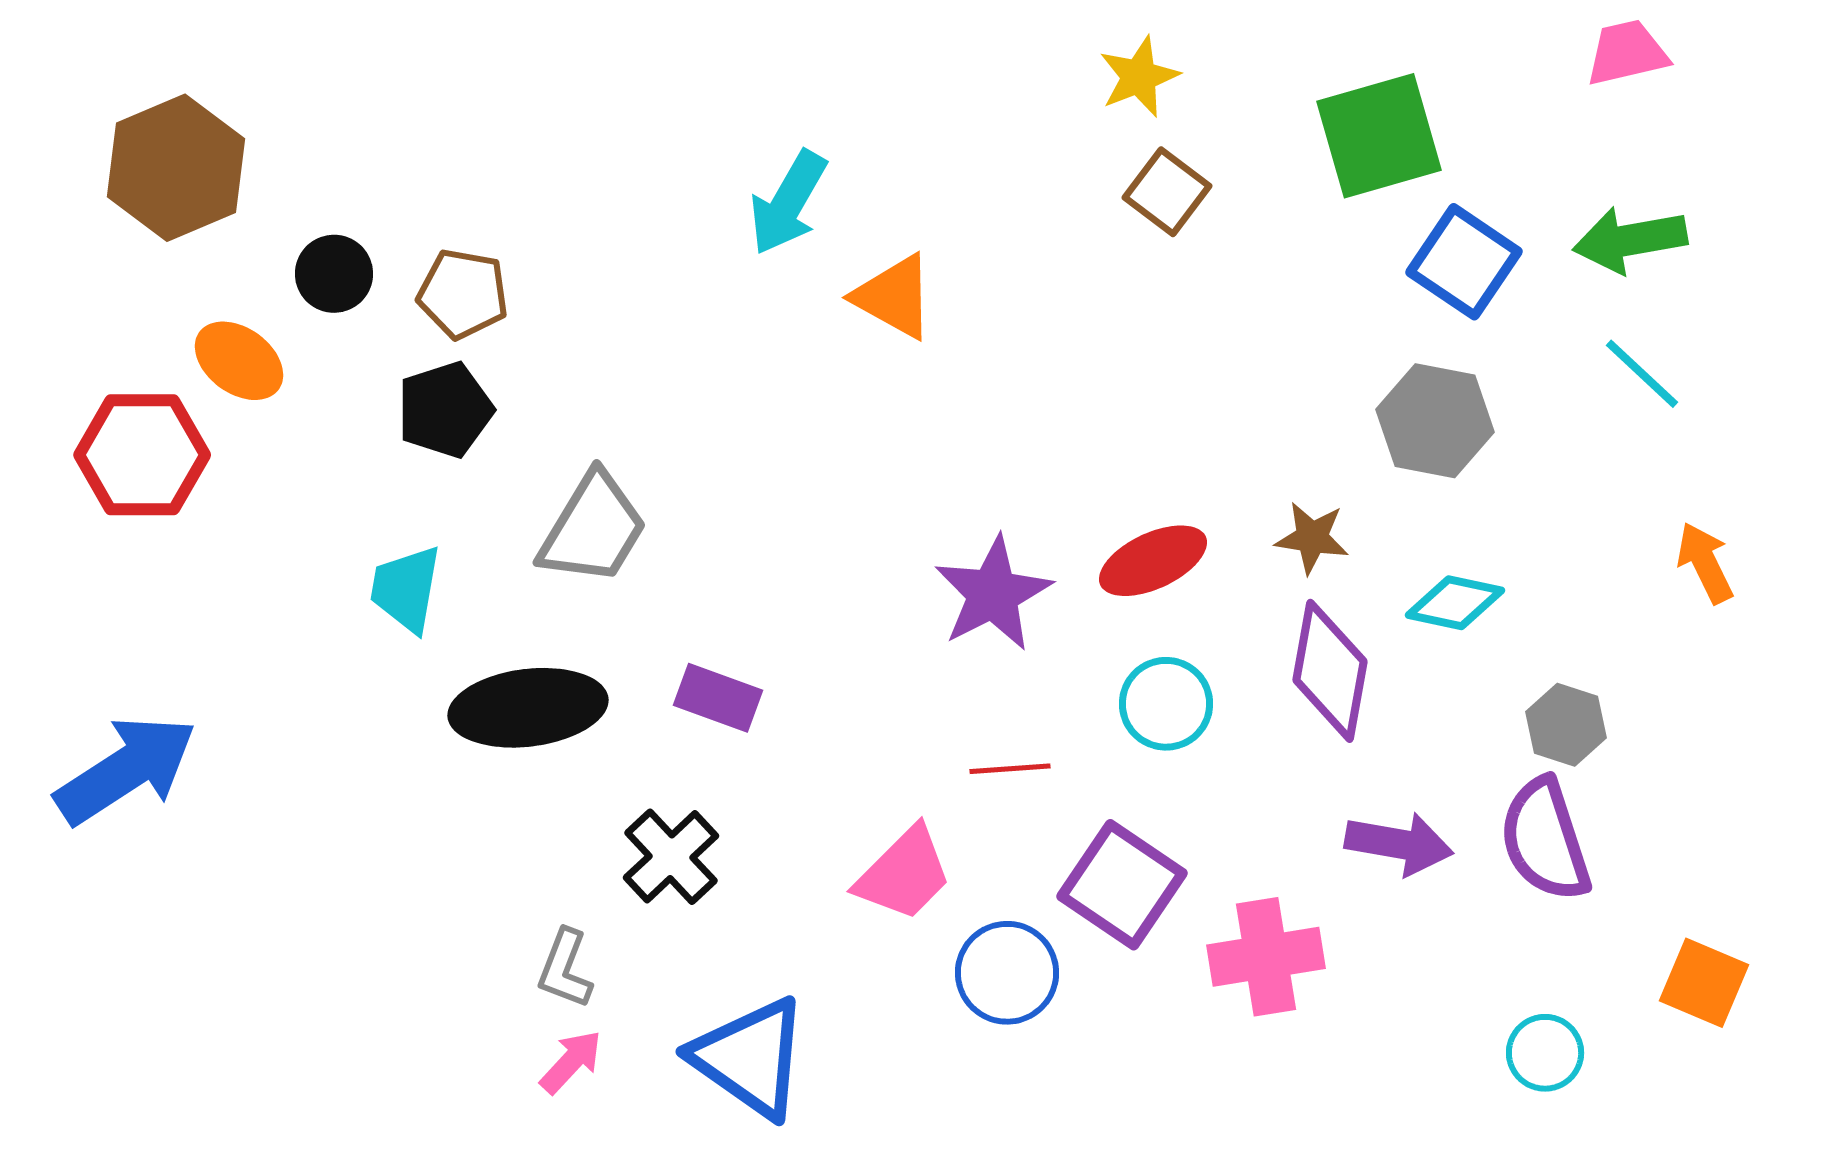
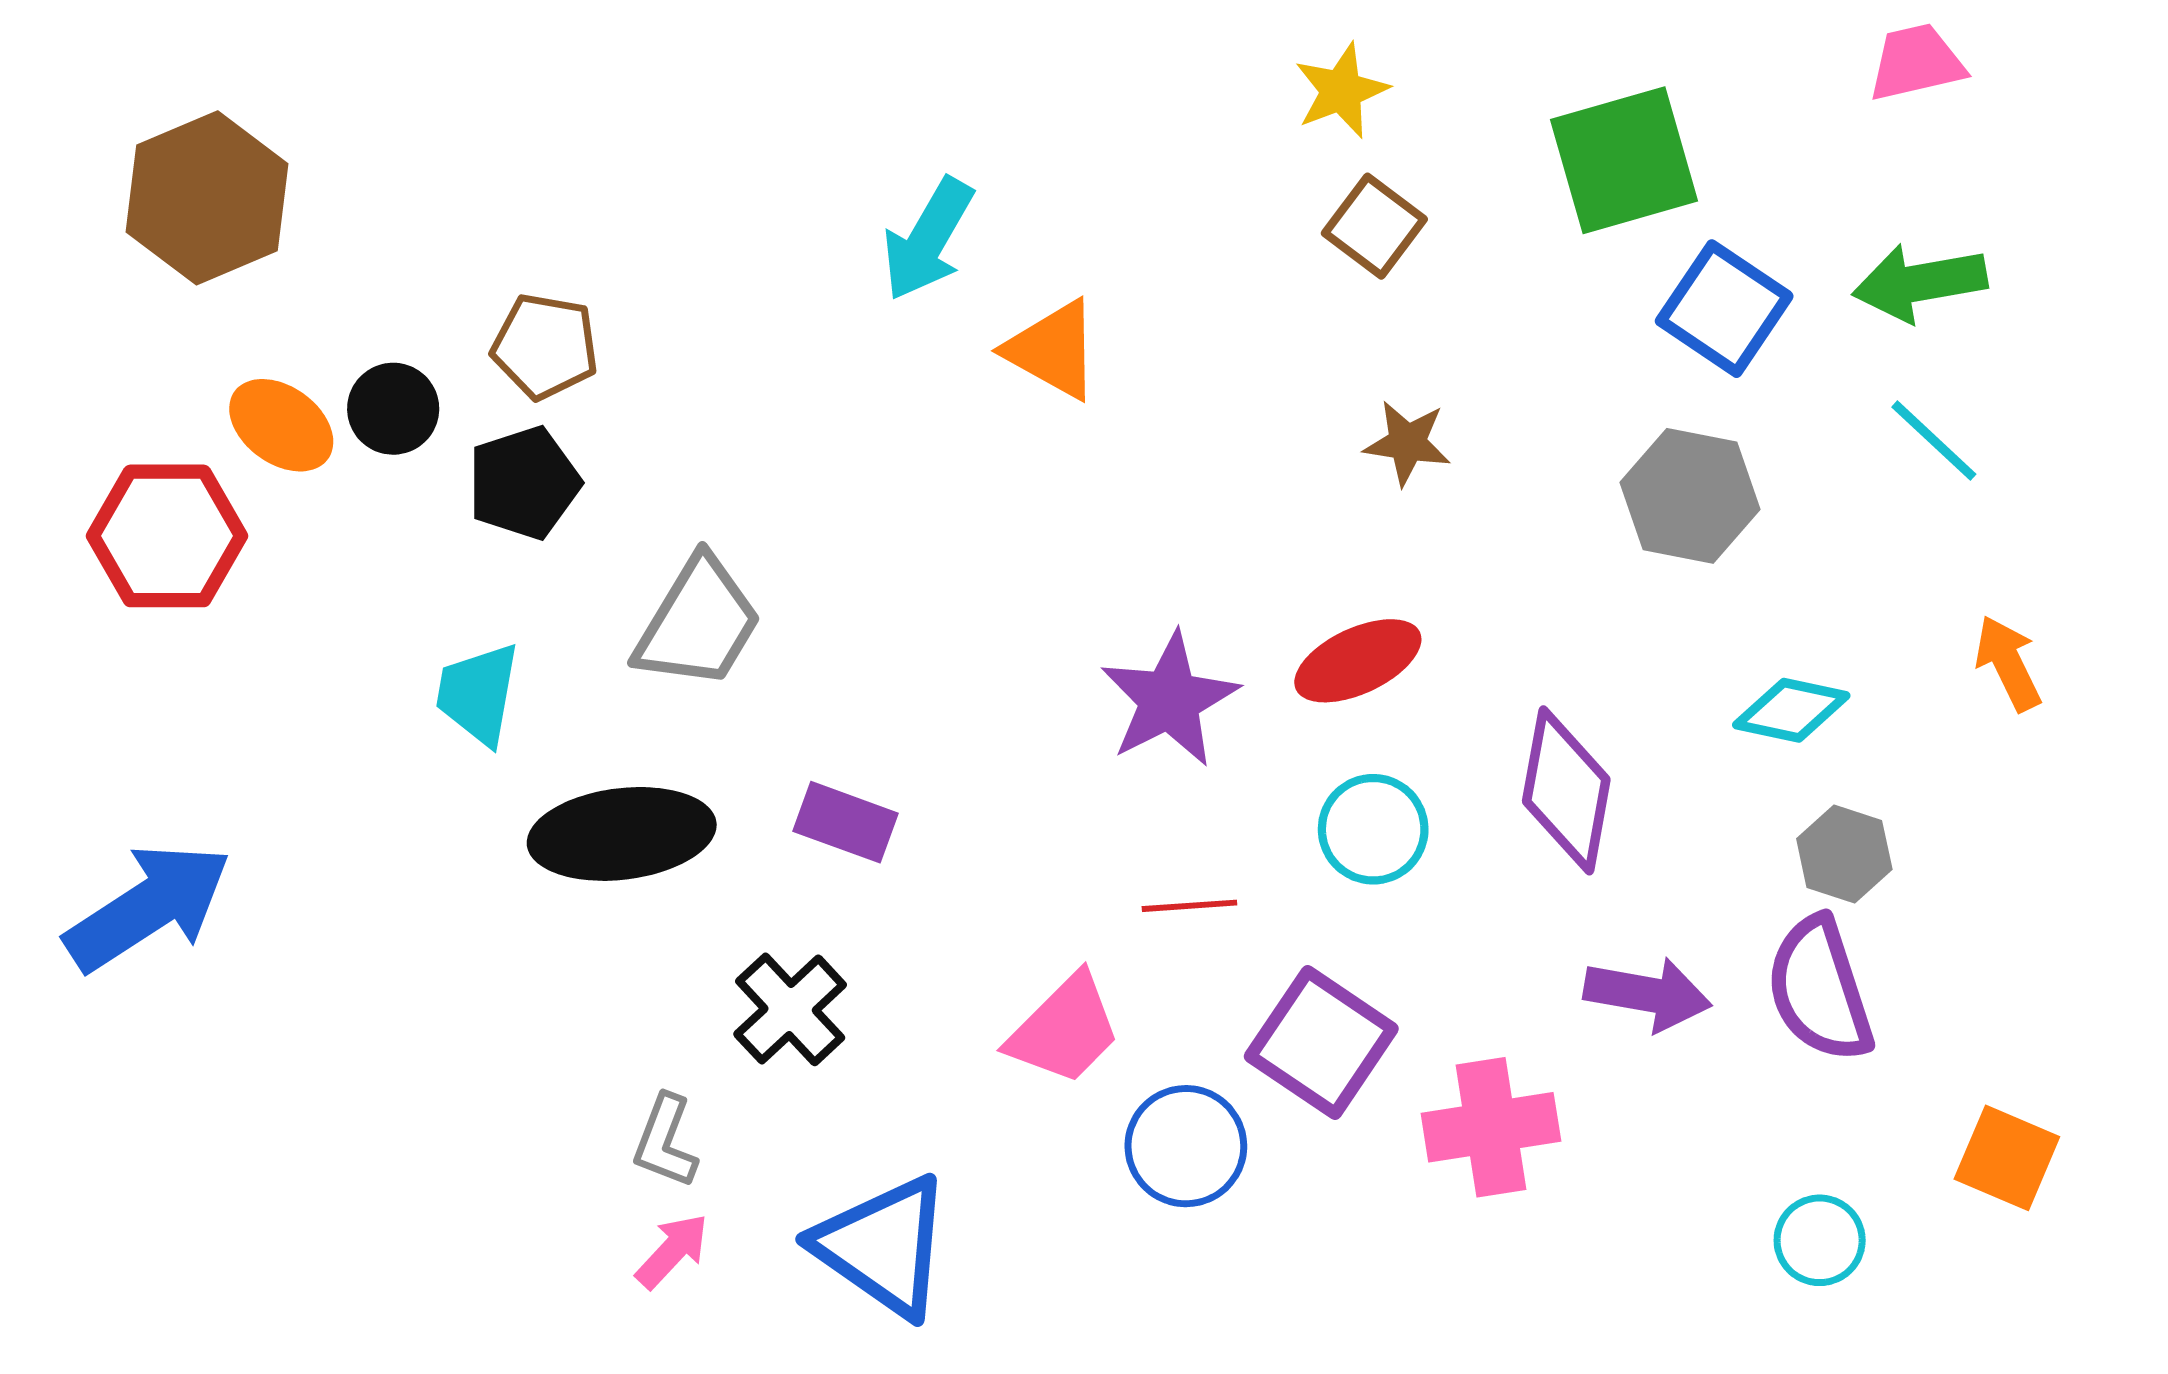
black circle: (334, 274) -> (393, 409), moved
brown star: (1312, 538) -> (1407, 443), moved
cyan diamond: (1455, 603) -> (1791, 710), moved

